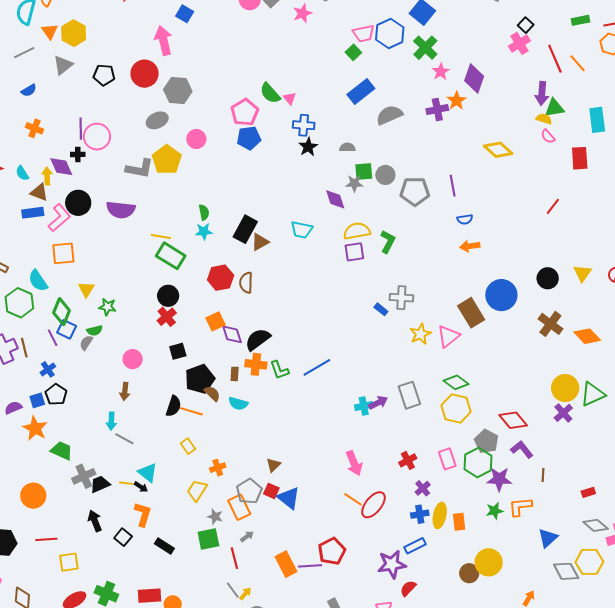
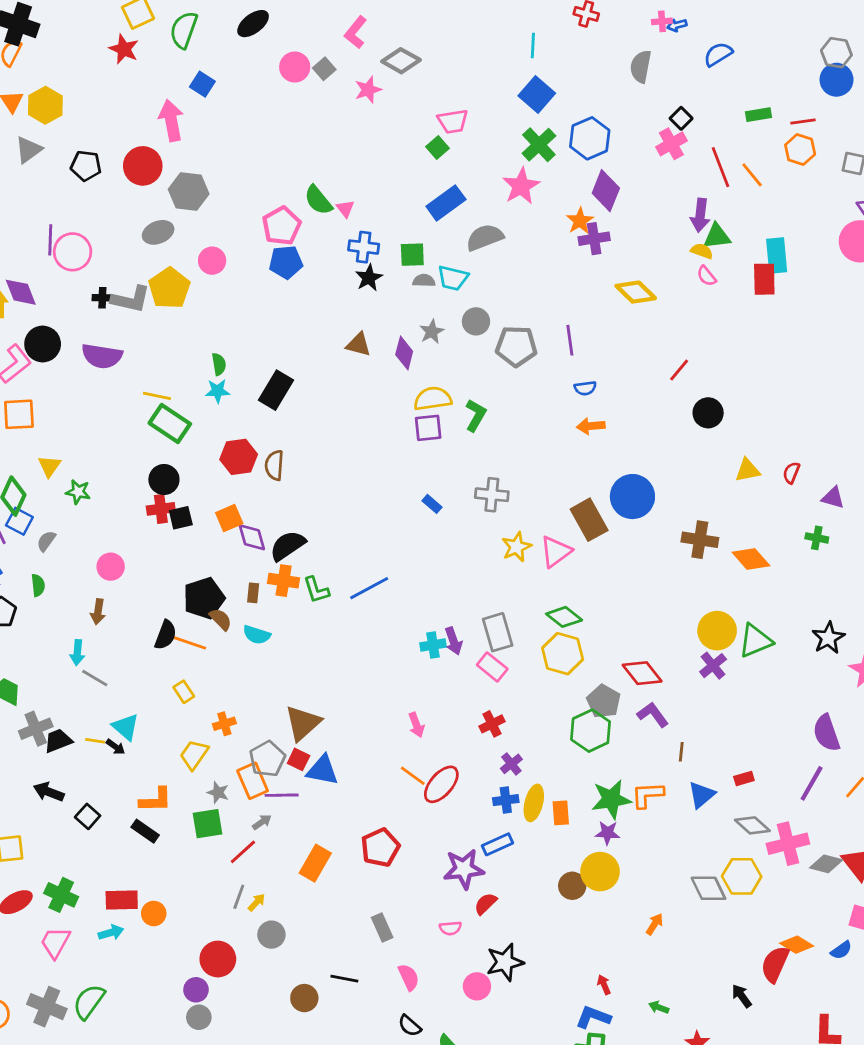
blue hexagon: (390, 33) -> (590, 138), moved
pink star: (441, 72) -> (521, 186), moved, size x1.5
purple cross: (437, 109) -> (594, 239), moved
black cross: (78, 154) -> (102, 298), moved
red rectangle: (580, 158) -> (764, 279), moved
green square: (364, 171) -> (412, 255), moved
gray star: (354, 183) -> (432, 332), turned -30
purple diamond: (335, 199) -> (404, 353), turned 30
red line: (553, 206) -> (679, 370), moved
cyan trapezoid: (302, 230) -> (453, 278), moved
brown triangle: (260, 242) -> (359, 345), moved, turned 42
yellow triangle: (582, 273) -> (748, 470), turned 42
black circle: (548, 278) -> (708, 413), moved
blue rectangle: (381, 309) -> (432, 504), moved
red cross: (167, 317) -> (161, 509), turned 30
brown cross: (550, 324) -> (700, 540), turned -30
green semicircle: (95, 331) -> (38, 585), moved, turned -84
black square: (178, 351) -> (181, 518), moved
purple arrow: (378, 403) -> (454, 641), turned 96
pink rectangle: (447, 459) -> (492, 667), moved, turned -35
pink arrow: (354, 463) -> (416, 725), size x0.7
brown triangle: (273, 465) -> (303, 723), size x1.8
purple star: (499, 479) -> (607, 833), moved, size x0.7
blue triangle: (289, 498) -> (323, 770), turned -30
green star: (495, 511) -> (611, 799), size x1.6
orange L-shape: (143, 514) -> (156, 800), moved, turned 70
black arrow: (95, 521) -> (49, 792), turned -50
blue triangle: (548, 538) -> (702, 795), moved
red line: (234, 558) -> (243, 852), turned 60
orange rectangle: (286, 564) -> (315, 863), turned 55
purple line: (310, 566) -> (282, 795), moved
gray line: (233, 590) -> (239, 897), turned 54

